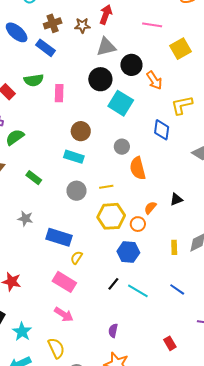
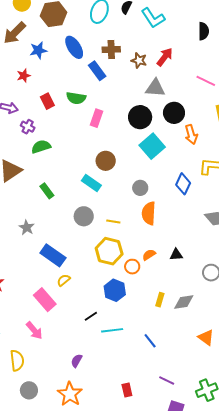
cyan line: (138, 291) -> (112, 330), turned -55

